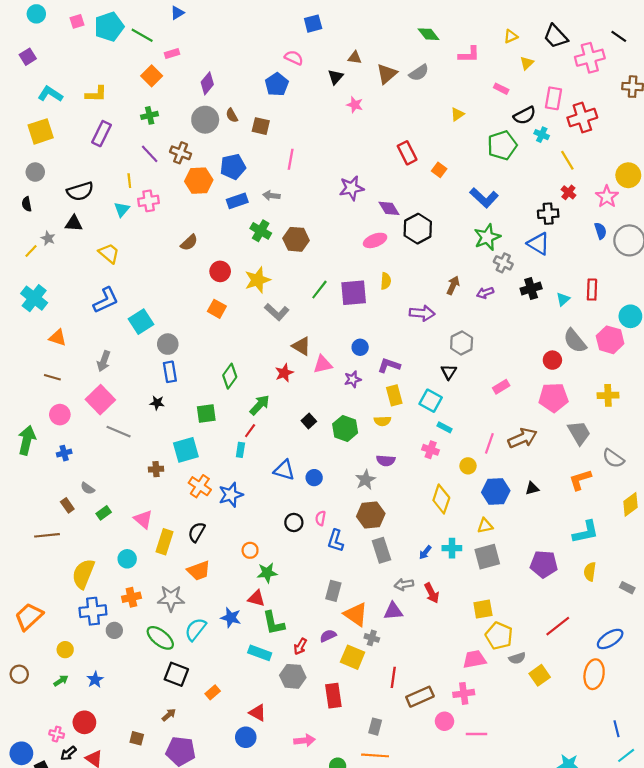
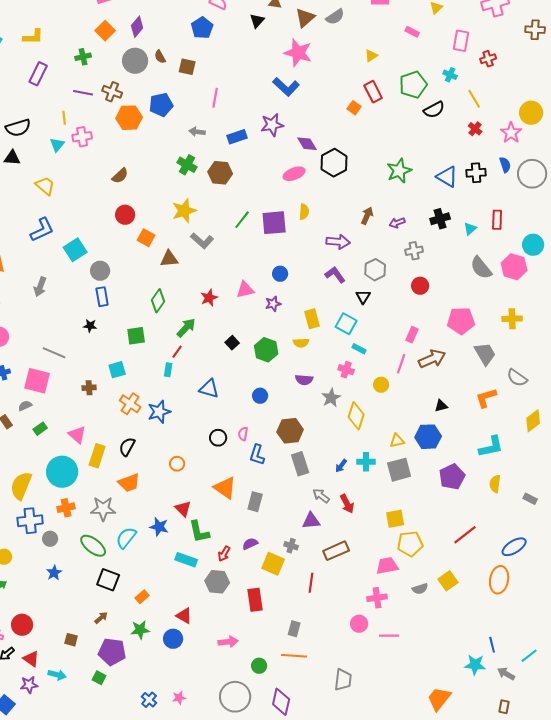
orange square: (152, 76) -> (105, 31), moved
pink star: (355, 105) -> (298, 53), moved, size x1.8
black semicircle: (525, 115) -> (434, 110), moved
red cross: (582, 118) -> (488, 59), size x0.6
red rectangle: (407, 153) -> (373, 92), moved
purple line: (150, 154) -> (83, 93), turned -36
blue L-shape: (484, 198) -> (286, 87), moved
blue rectangle: (237, 201) -> (237, 137), moved
black cross: (548, 214) -> (476, 173), moved
gray cross: (503, 263) -> (414, 251), moved, turned -36
red circle: (220, 271) -> (125, 215), moved
brown triangle: (301, 346) -> (169, 259), moved, turned -36
red circle: (552, 360) -> (420, 286), moved
purple L-shape: (389, 365) -> (335, 275), moved, turned 35
pink rectangle: (501, 387) -> (412, 335), moved, turned -35
pink square: (100, 400) -> (37, 381), moved, turned -32
cyan square: (186, 450) -> (117, 370), size x0.7
blue circle: (314, 478) -> (260, 396), moved
gray star: (365, 480) -> (331, 398), moved
gray semicircle: (88, 488) -> (25, 406), turned 120
blue hexagon: (496, 492) -> (428, 437), moved
cyan circle: (127, 559) -> (62, 472), size x1.8
purple pentagon: (544, 564) -> (452, 477), turned -30
green star: (267, 573) -> (140, 630), moved
gray arrow: (404, 584) -> (321, 496), turned 48
red triangle: (256, 598) -> (183, 509), turned 30
orange triangle: (356, 614) -> (225, 488), moved
yellow pentagon: (499, 636) -> (410, 544), turned -30
gray semicircle: (517, 658) -> (420, 589), moved
blue star: (95, 680) -> (54, 573), moved
brown rectangle: (420, 697) -> (336, 551), moved
blue line: (617, 729) -> (492, 645), moved

